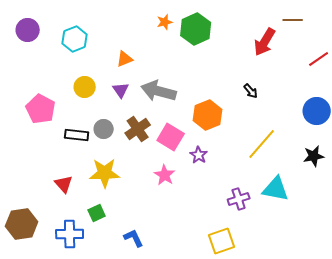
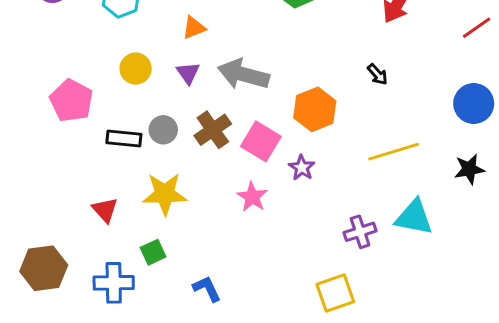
yellow line: (262, 144) -> (394, 152), turned 32

